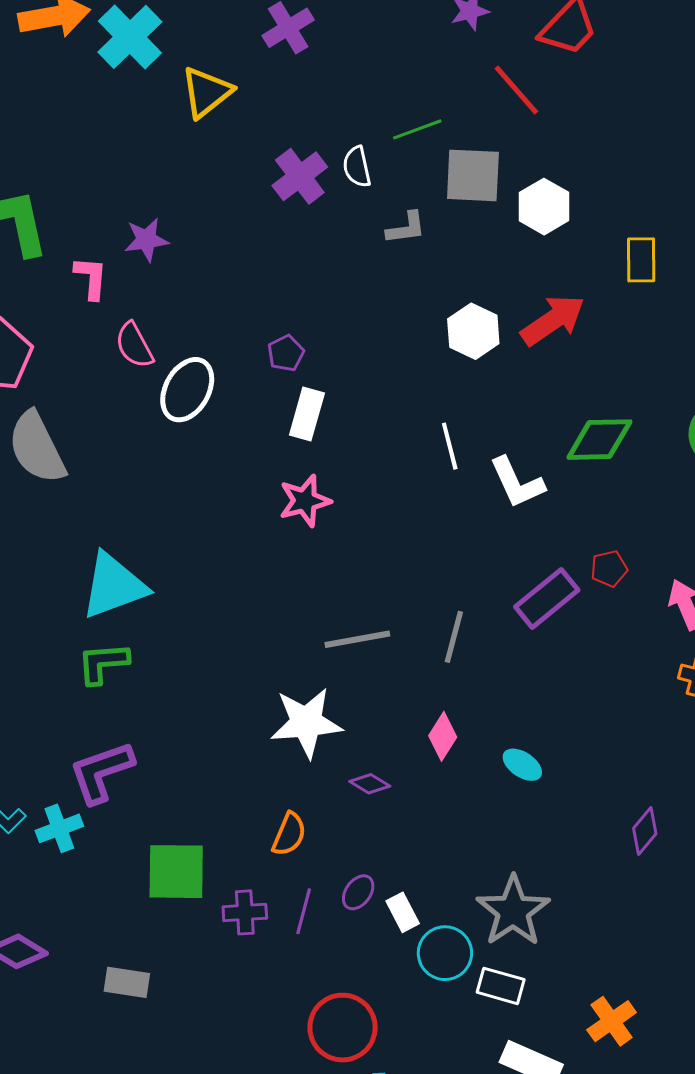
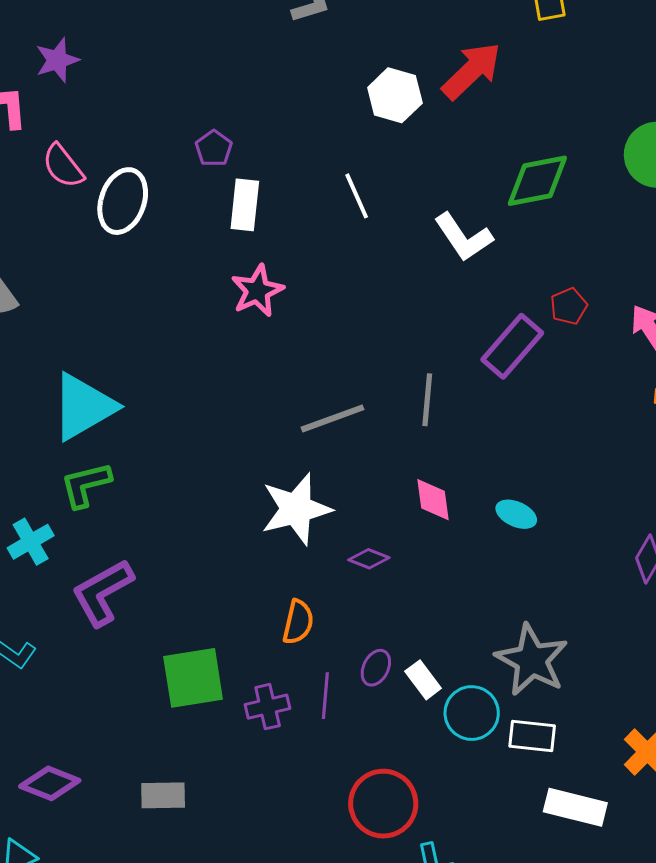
white line: (450, 446) -> (357, 196), moved
pink diamond: (443, 736) -> (433, 500), turned -30
cyan cross: (59, 828) -> (31, 542), moved

